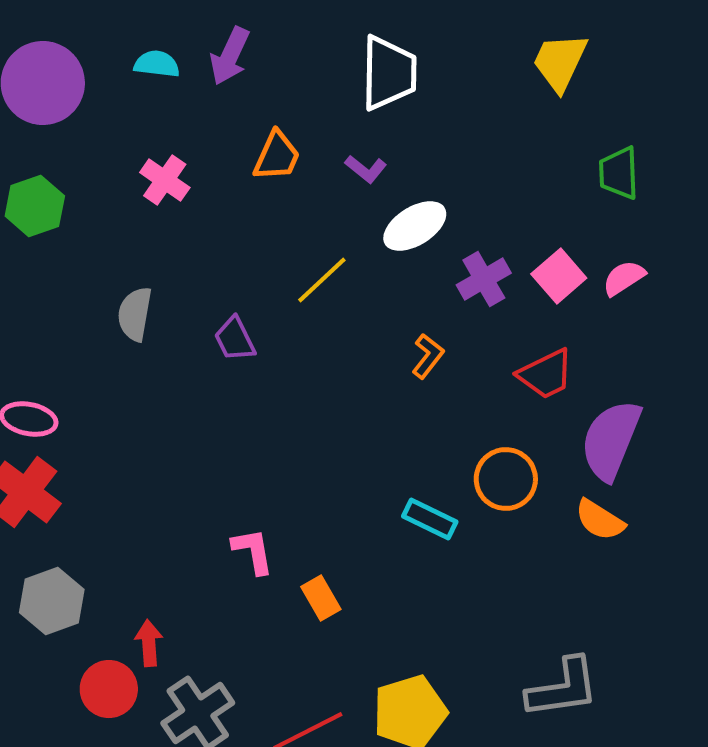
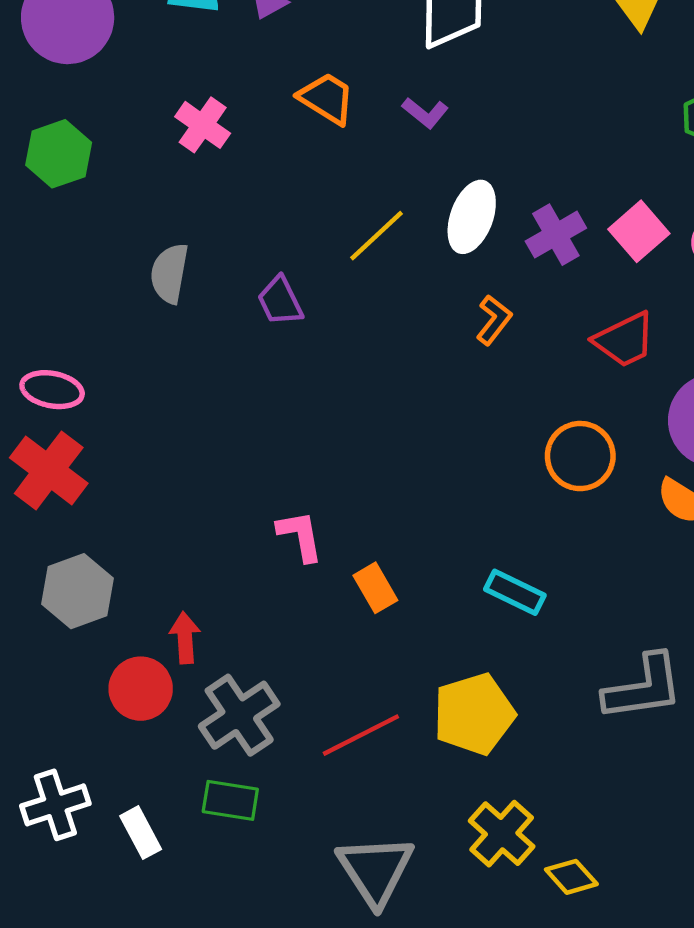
orange trapezoid: (277, 156) -> (327, 98), turned -82
white ellipse: (415, 226) -> (472, 217), moved, turned -38
cyan rectangle: (430, 519) -> (515, 592), moved

